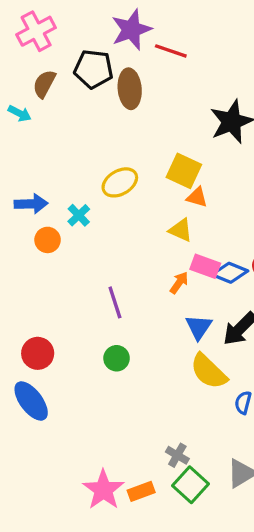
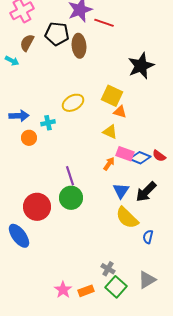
cyan cross: (79, 215) -> (48, 123), turned 32
red circle: (38, 353) -> (37, 207), moved, size x1.4
green circle: (117, 358) -> (71, 198), moved, size x1.5
pink star: (103, 490) -> (63, 290), size x0.7

